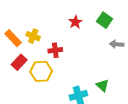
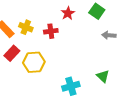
red cross: (55, 50) -> (51, 31), moved
green triangle: (103, 85) -> (103, 76), moved

